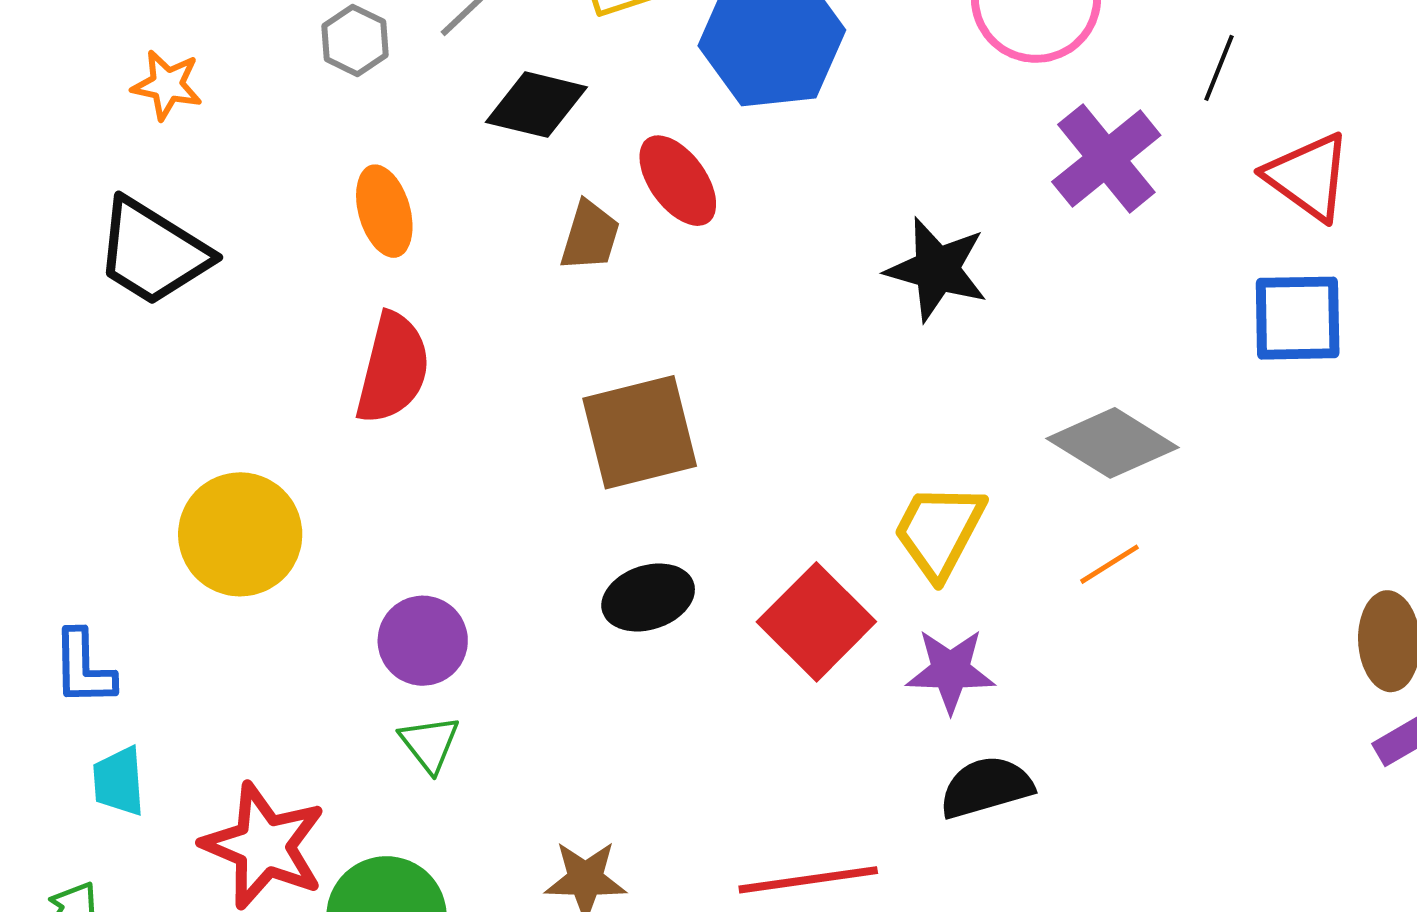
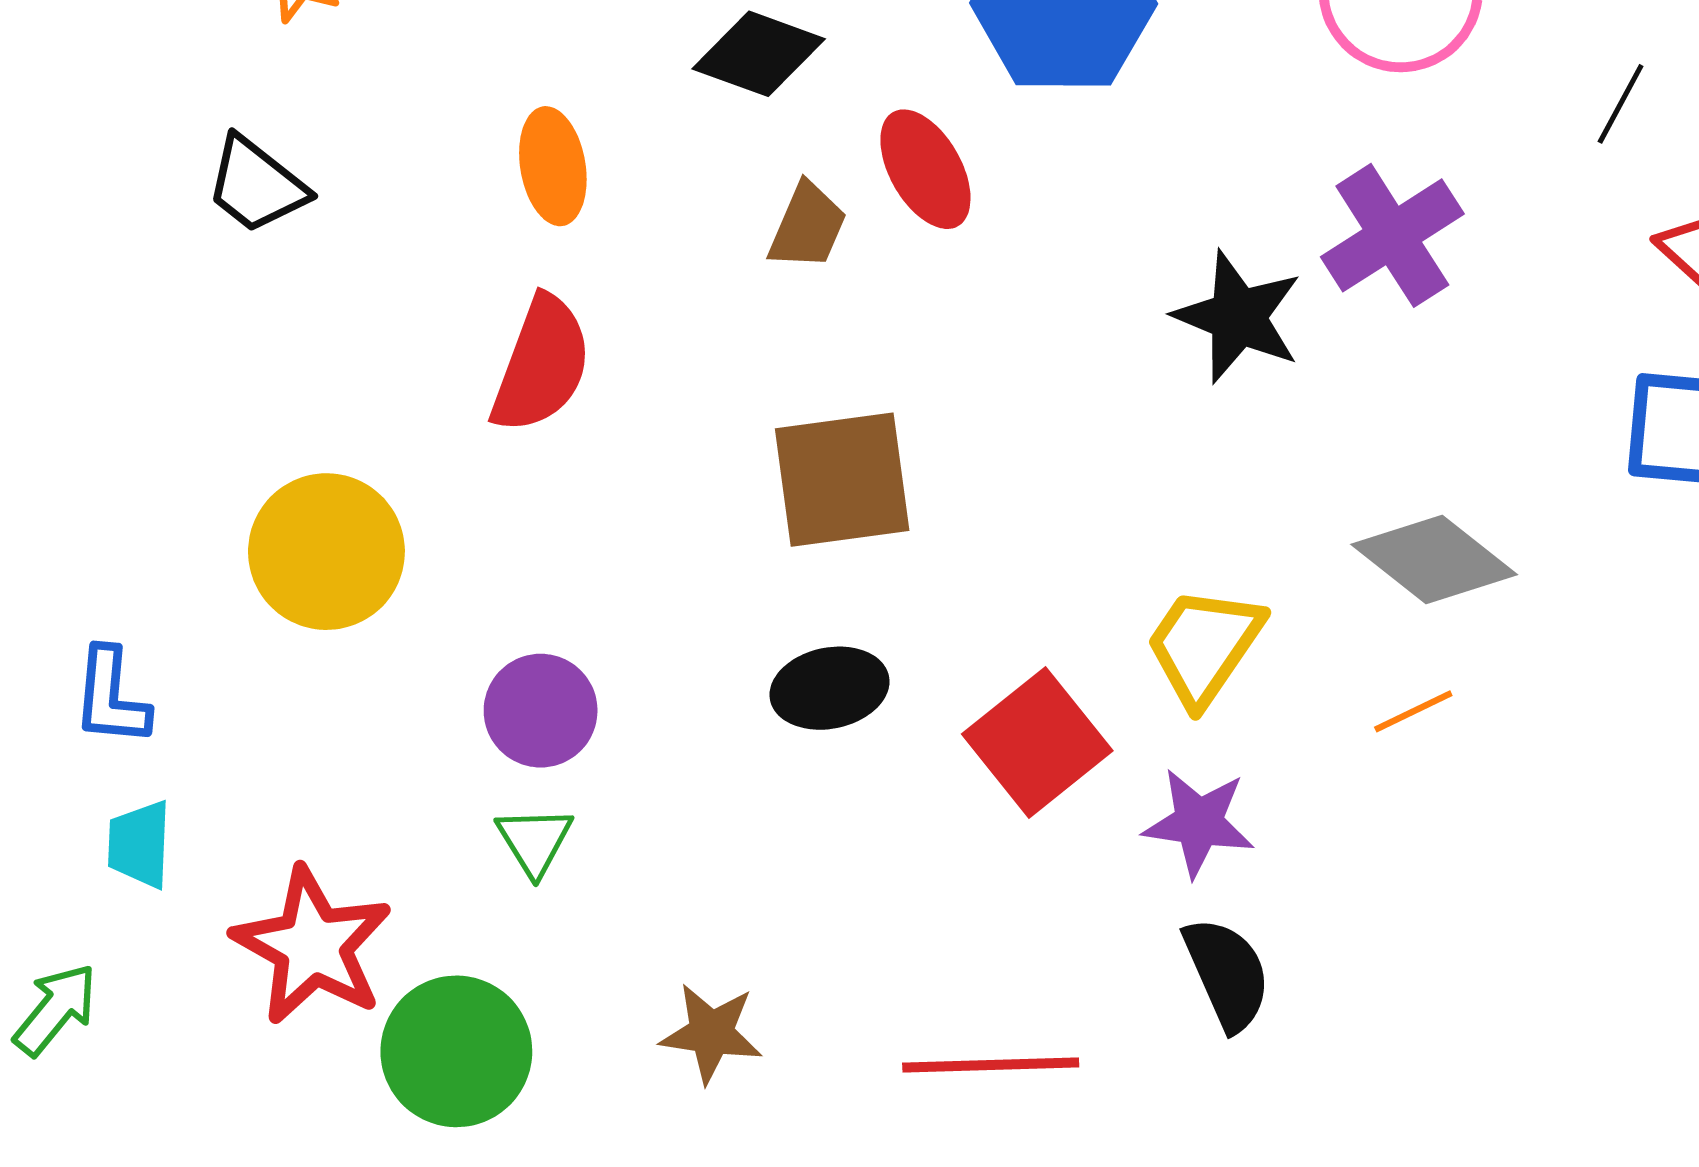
purple cross: (1106, 158) -> (1392, 235), moved
black trapezoid: (153, 252) -> (256, 185), size x0.7
black semicircle: (986, 787) -> (1227, 974), turned 76

